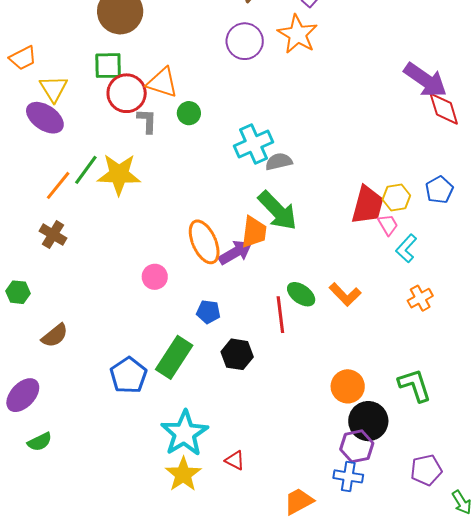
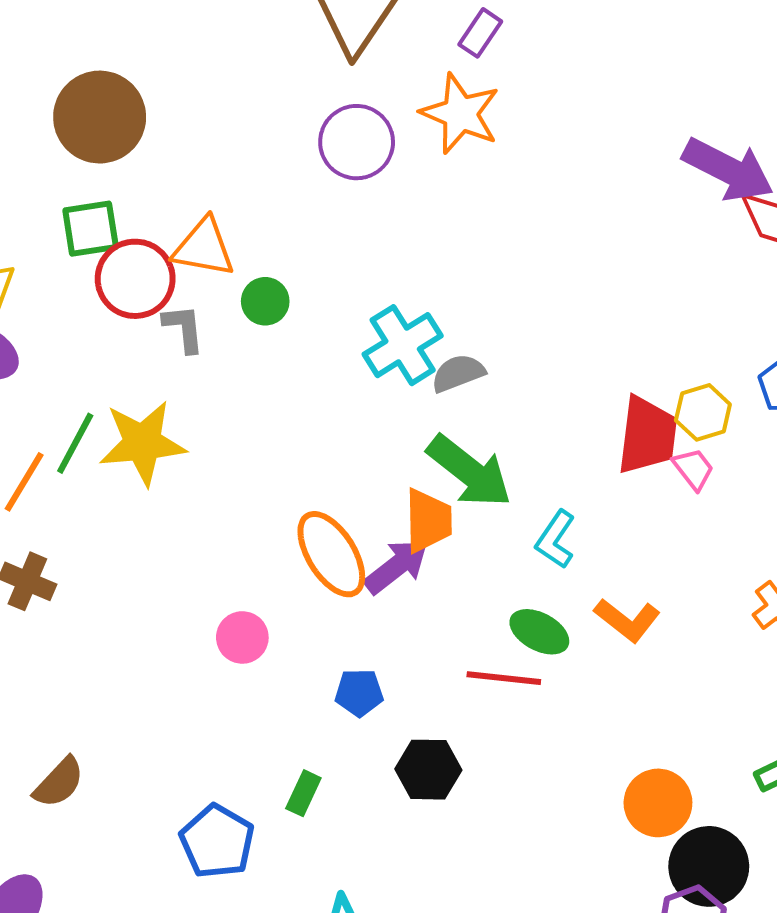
cyan L-shape: (406, 248) -> (556, 539), moved
red line: (280, 315) -> (504, 678), turned -69
green rectangle: (174, 357) -> (303, 793), size x0.5

